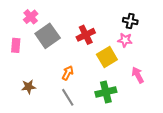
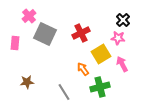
black cross: (130, 21) -> (123, 20), turned 32
gray square: (48, 36) -> (45, 34), turned -30
orange arrow: (68, 73) -> (83, 69), moved, turned -64
pink arrow: (138, 75) -> (122, 64), moved

